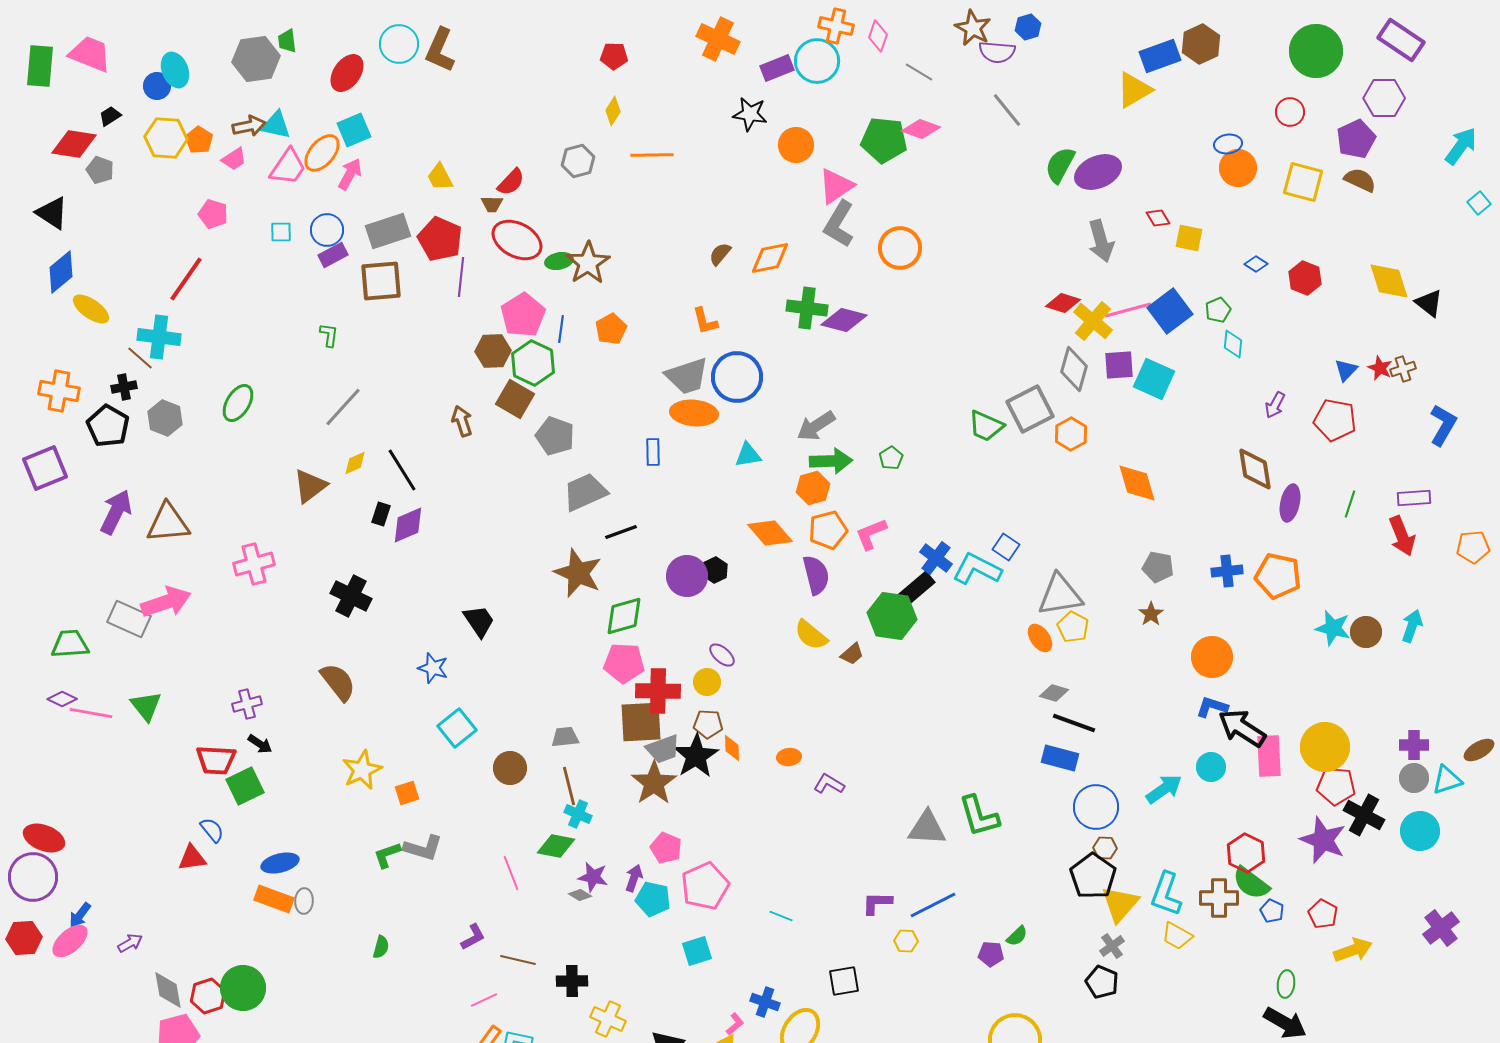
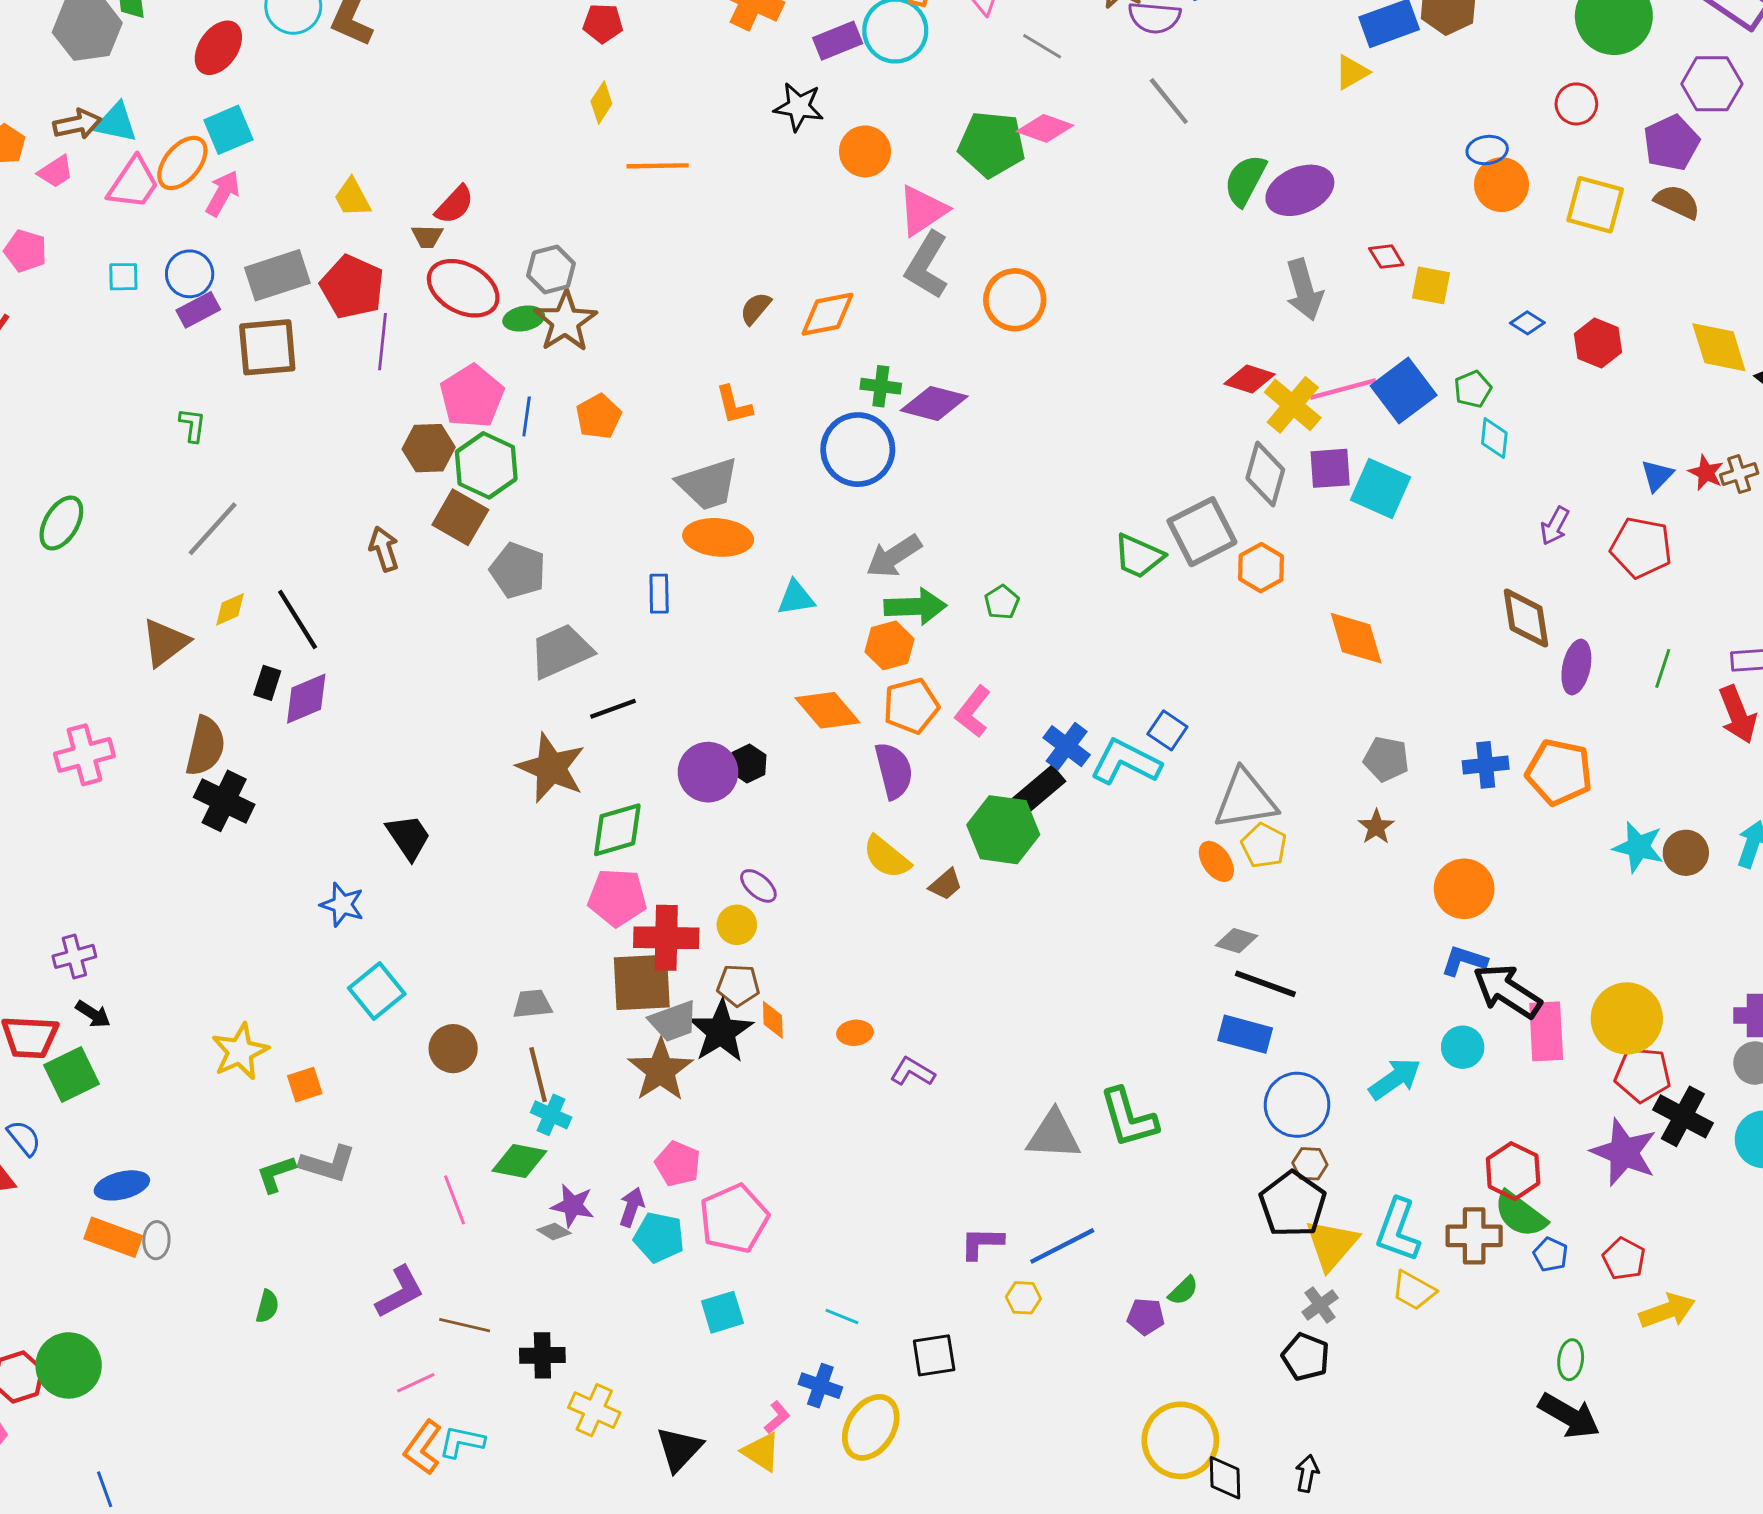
yellow triangle: (1134, 90) -> (1352, 72), size x0.7
gray hexagon: (578, 161) -> (551, 270), moved
green cross: (807, 308) -> (881, 386), size x0.7
blue circle: (737, 377) -> (858, 450), moved
pink L-shape: (871, 534) -> (973, 712), turned -30
brown semicircle: (338, 682) -> (205, 746), moved, turned 51
cyan line: (781, 916) -> (842, 1316), moved
purple L-shape: (473, 937) -> (400, 1292), size x1.4

